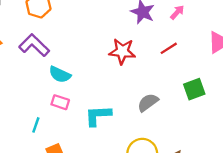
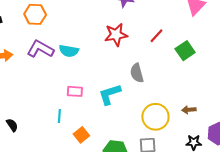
red line: (169, 48) -> (157, 36), moved
cyan semicircle: (60, 75) -> (69, 51), moved
gray semicircle: (148, 103) -> (137, 73), moved, turned -54

